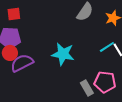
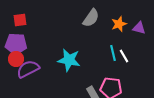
cyan line: (107, 47) -> (113, 53), turned -70

